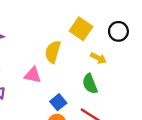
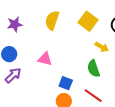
yellow semicircle: (53, 52) -> (52, 20), moved
blue square: (58, 102) -> (66, 83), turned -32

